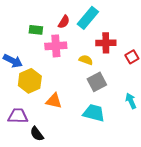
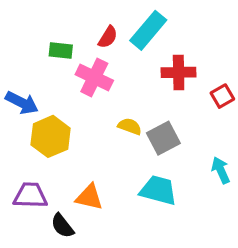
pink cross: (56, 46) -> (94, 77), turned 30
yellow semicircle: (86, 60) -> (130, 126), moved
orange triangle: (54, 101) -> (89, 197), moved

